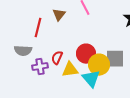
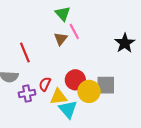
brown triangle: (59, 15) -> (61, 39), moved
red line: (38, 28) -> (25, 53), turned -36
cyan triangle: (91, 79) -> (68, 109), moved

